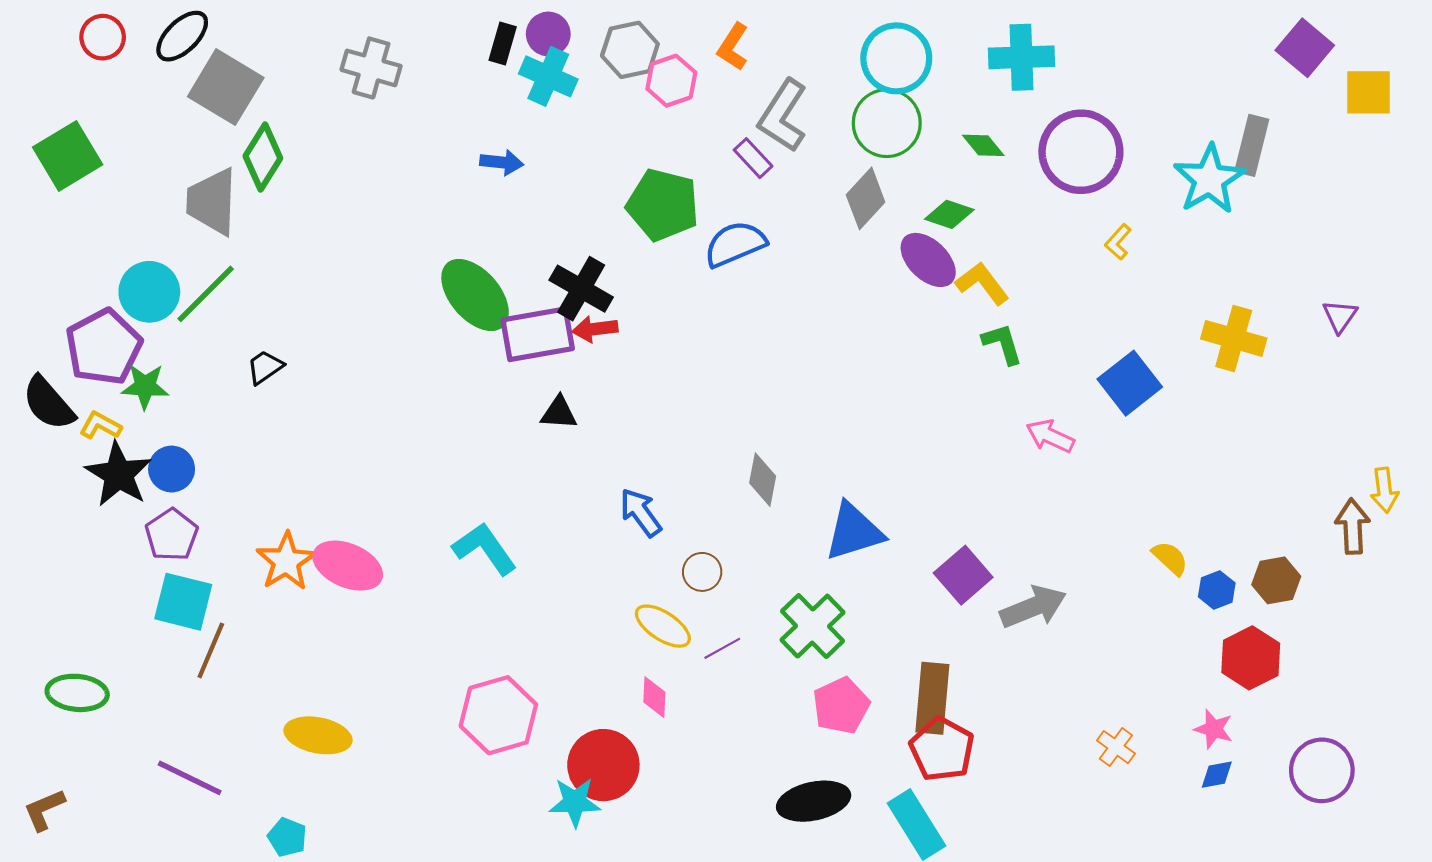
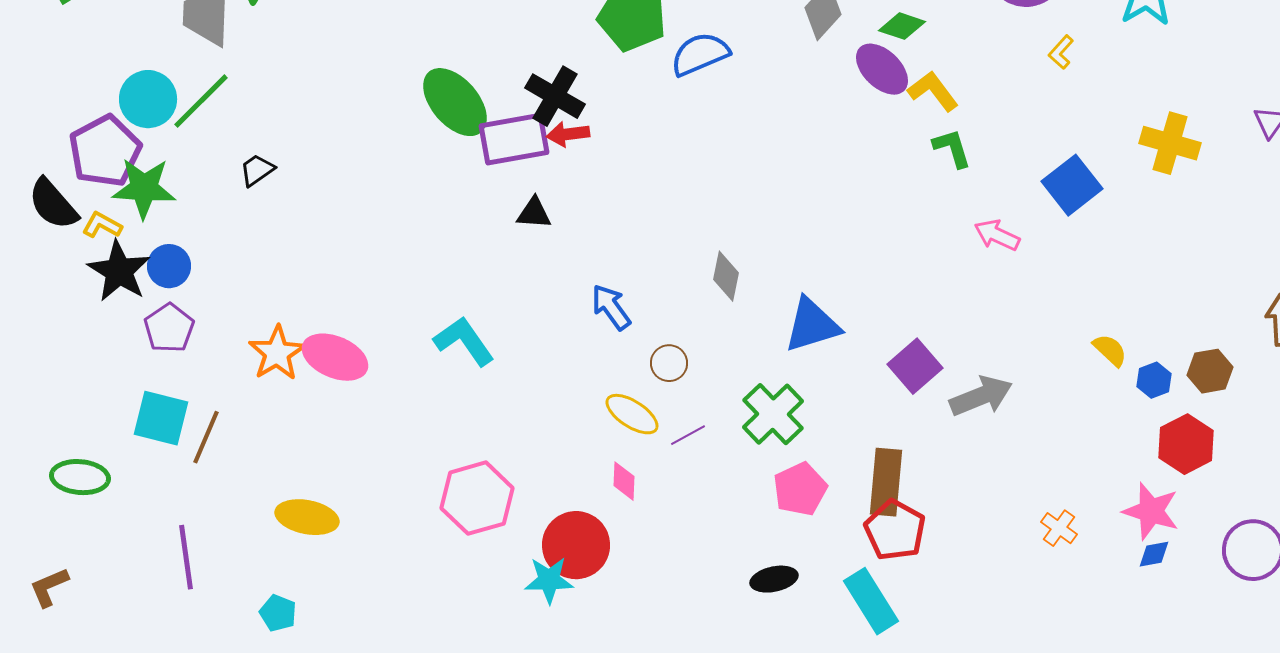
green star: (145, 386) -> (144, 188), size x1.4
cyan square: (183, 602) -> (161, 418), moved
pink star: (1214, 729) -> (1151, 511), size x1.5
purple line: (190, 778) -> (186, 557), turned 56
black ellipse: (814, 801) -> (774, 579), size x0.7

